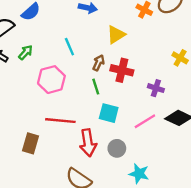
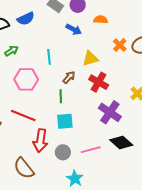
red cross: (122, 70) -> (99, 82), moved
purple cross: (156, 88) -> (110, 112), size x1.6
cyan square: (109, 113) -> (65, 121), turned -36
pink line: (145, 121) -> (91, 150), moved

